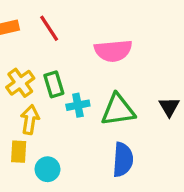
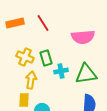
yellow cross: (20, 83) -> (25, 57), turned -30

